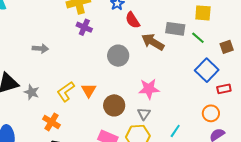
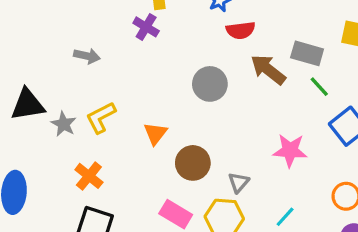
red semicircle: (133, 20) -> (241, 30), turned -72
purple cross: (84, 27) -> (146, 27), moved
green line: (198, 38) -> (319, 87), moved
pink star: (149, 89) -> (290, 150), moved
yellow L-shape: (66, 91) -> (101, 117), moved

